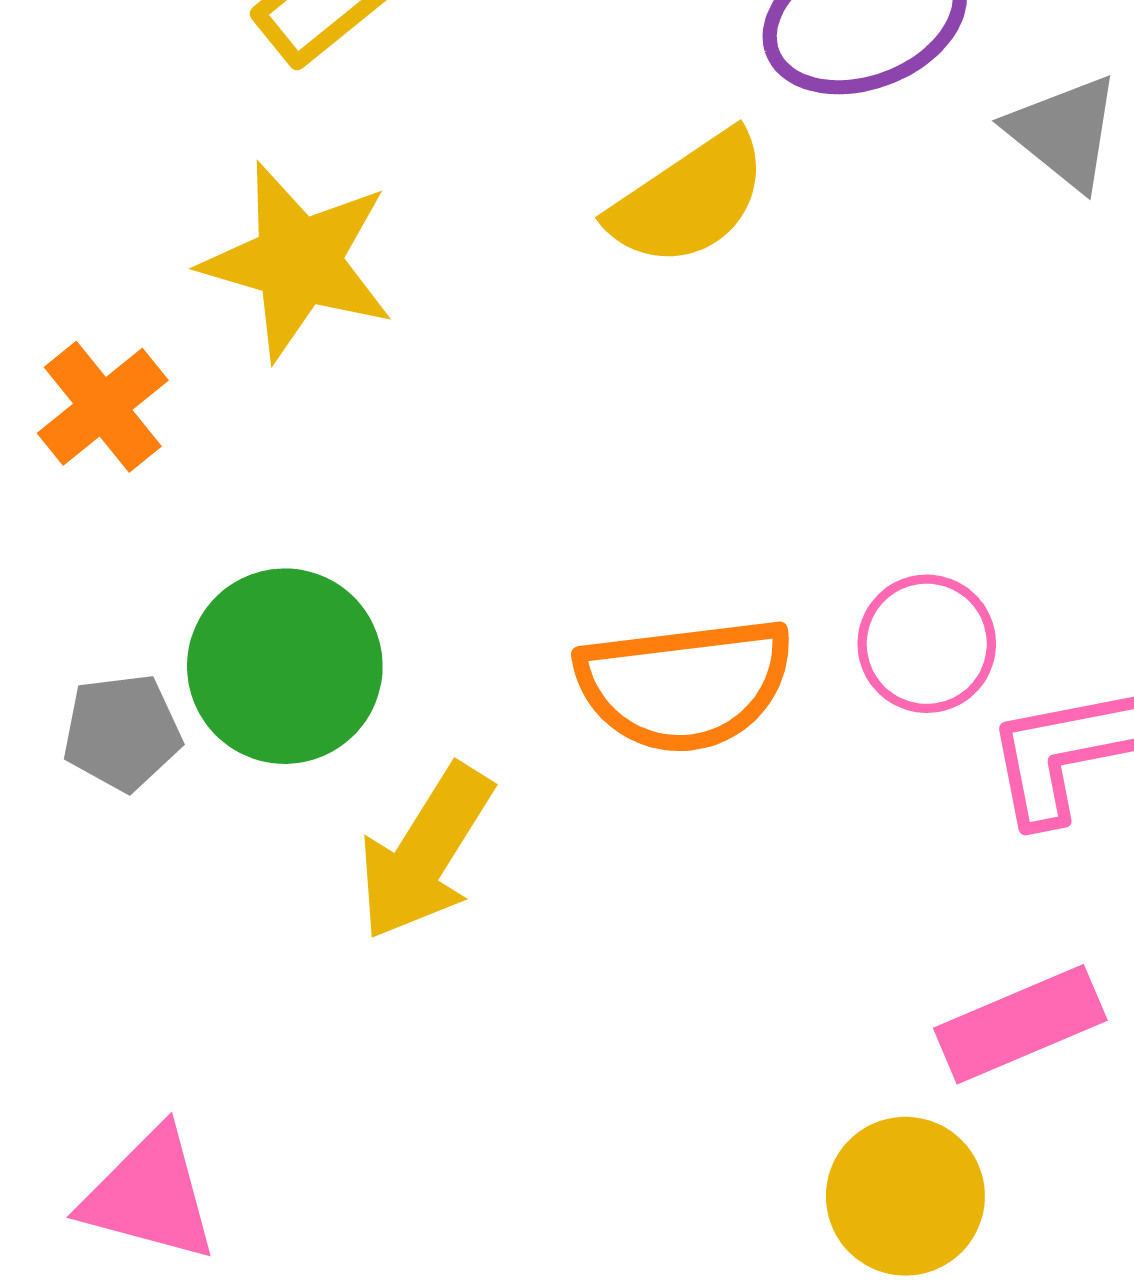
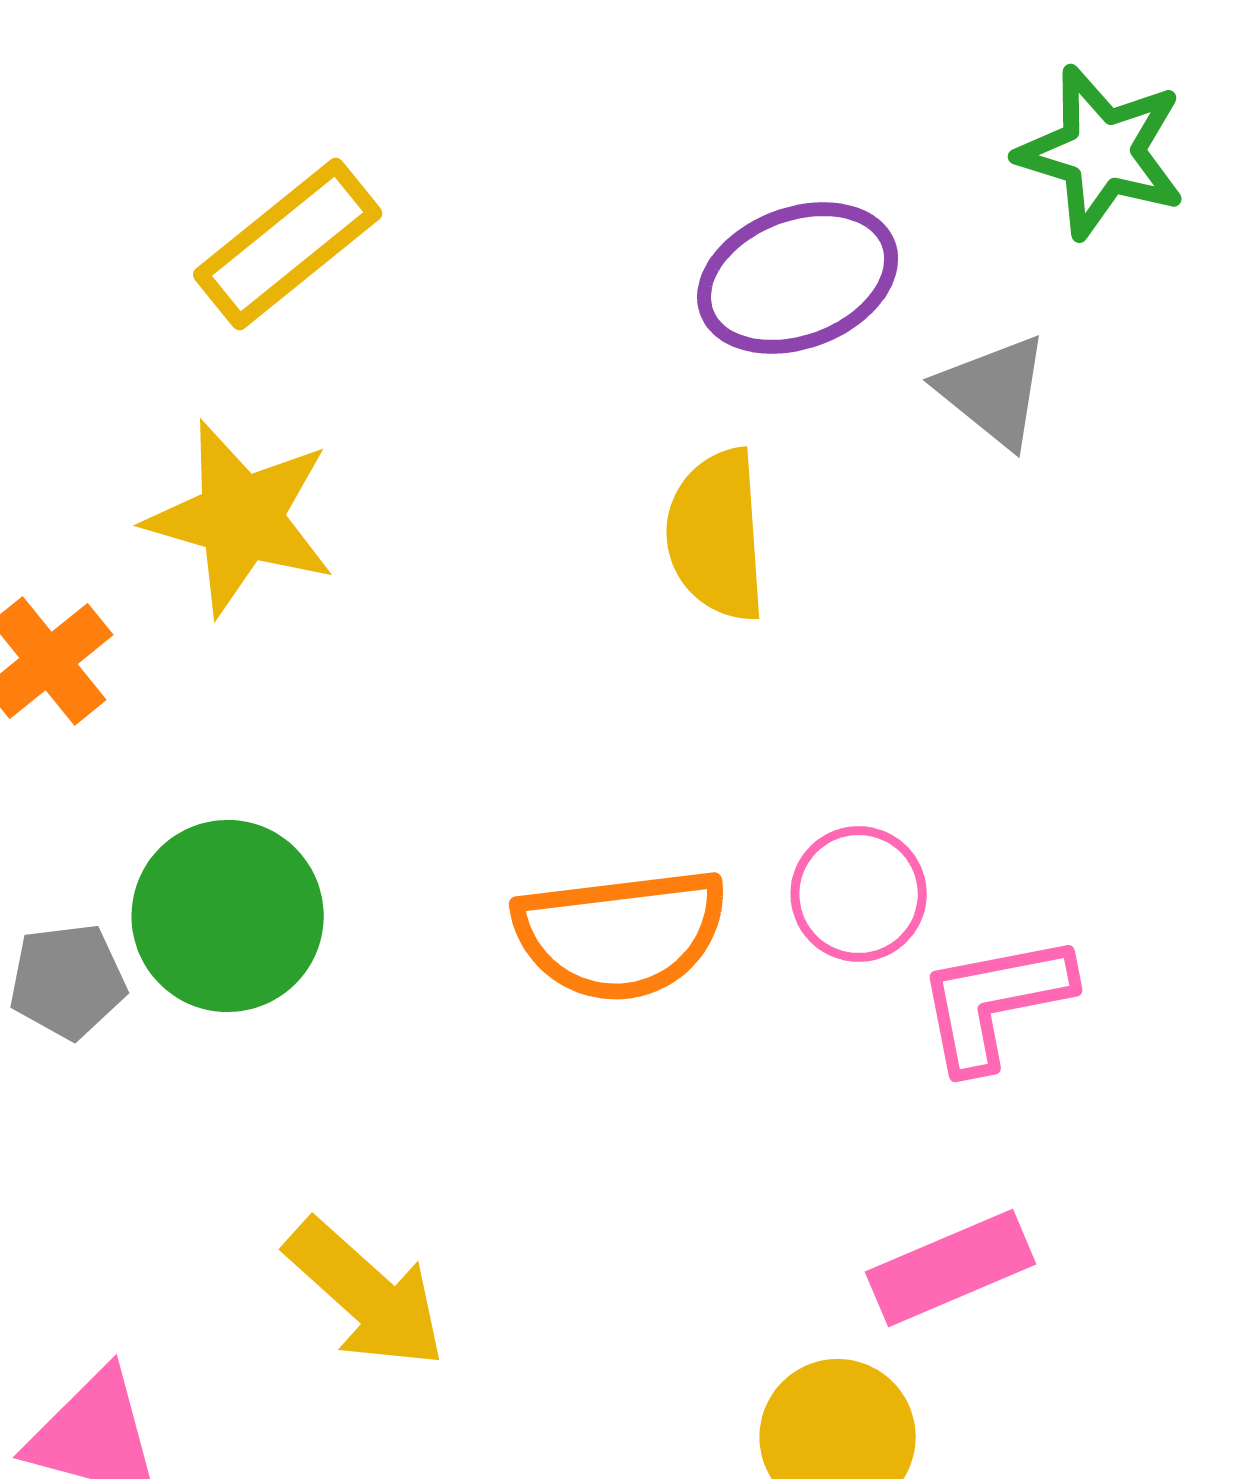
yellow semicircle: (689, 199) -> (717, 535), moved, turned 120
yellow arrow: (425, 852) -> (366, 1294), moved, turned -80

